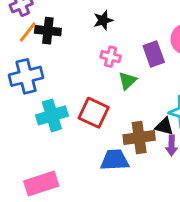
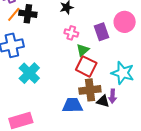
red square: (94, 113) -> (86, 66), moved
cyan cross: (52, 115) -> (29, 73), turned -30
black triangle: (164, 126) -> (103, 101), moved

